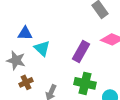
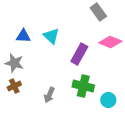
cyan triangle: (42, 48) -> (51, 36), moved
brown cross: (26, 82) -> (14, 86), moved

